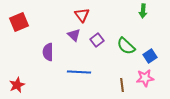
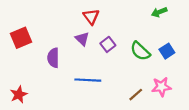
green arrow: (143, 11) -> (159, 12), turned 64
red square: (19, 22) -> (21, 38), moved
blue square: (150, 56) -> (167, 51), moved
brown line: (122, 85) -> (136, 95), turned 56

